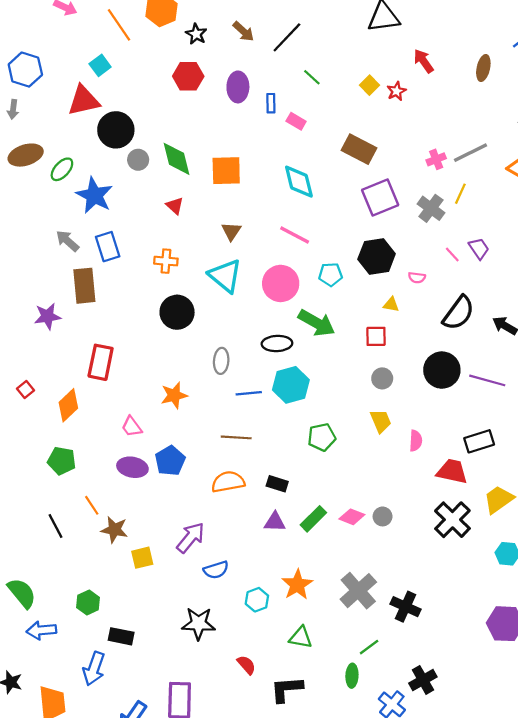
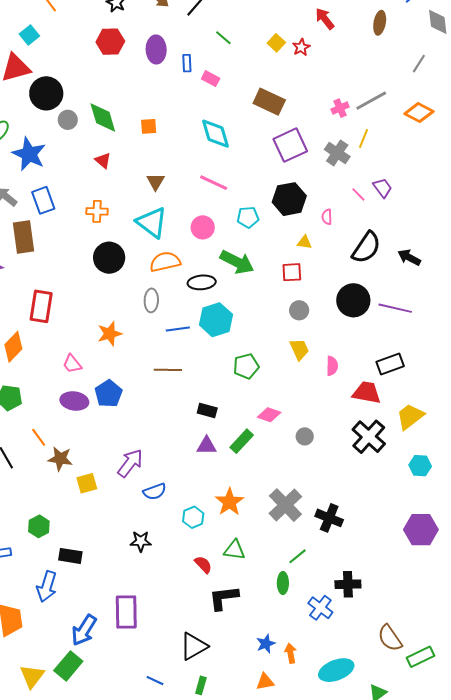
orange square: (226, 171) -> (149, 126), size x0.6
pink semicircle: (417, 278) -> (327, 217), turned 84
pink circle: (281, 283) -> (203, 227), size x0.7
orange semicircle: (228, 482) -> (165, 262), moved
pink diamond: (352, 517) -> (269, 415), moved
black star: (199, 624) -> (141, 541), size x0.7
red semicircle: (246, 665) -> (203, 564), moved
black cross: (423, 680) -> (348, 584), turned 30

